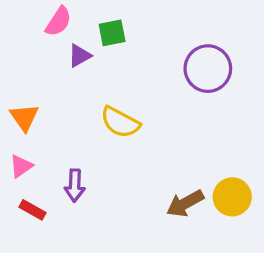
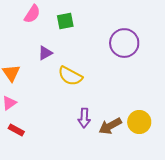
purple triangle: (80, 56) -> (45, 53), moved
purple arrow: (75, 186) -> (84, 118), moved

